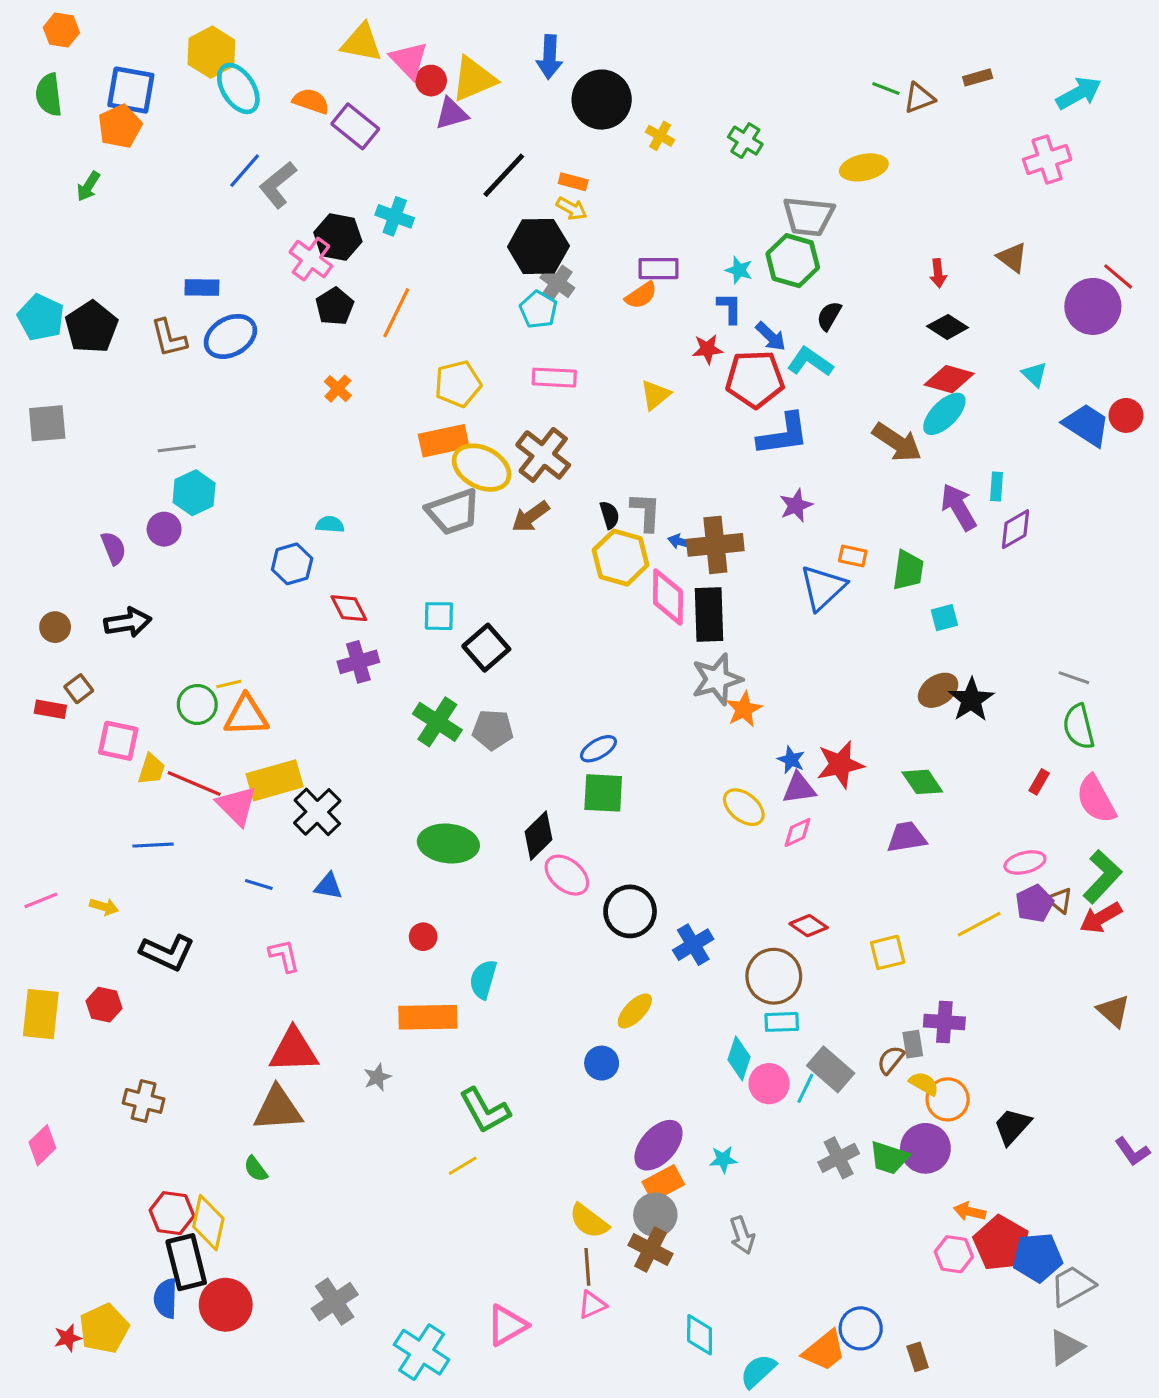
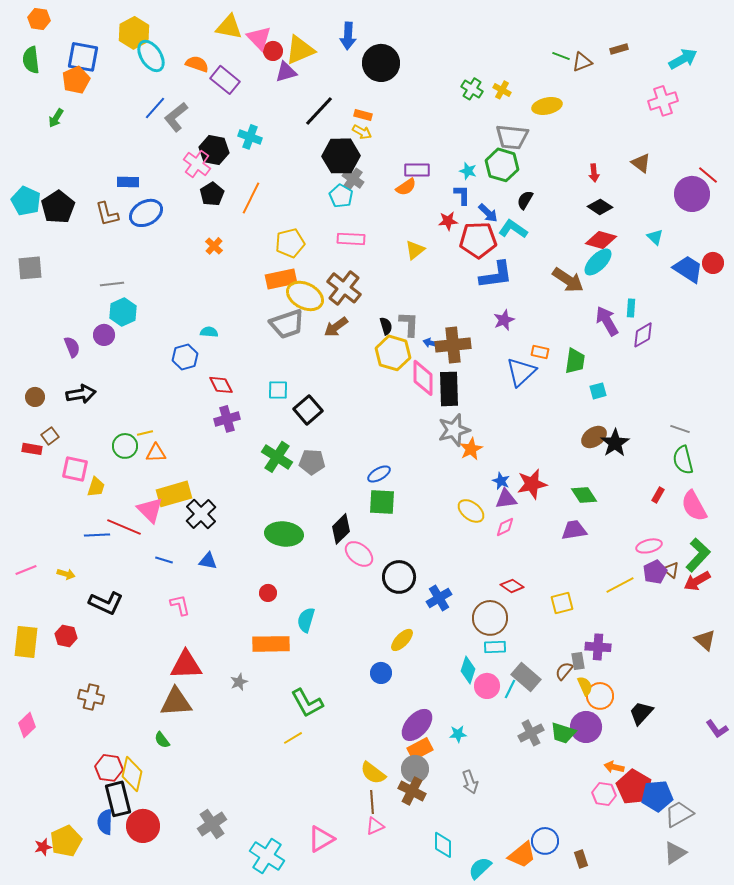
yellow cross: (660, 136) -> (502, 90), moved
orange triangle: (246, 716) -> (156, 453), size x0.7
red line: (194, 783) -> (124, 527), moved
yellow semicircle: (924, 1084) -> (585, 686), turned 36

